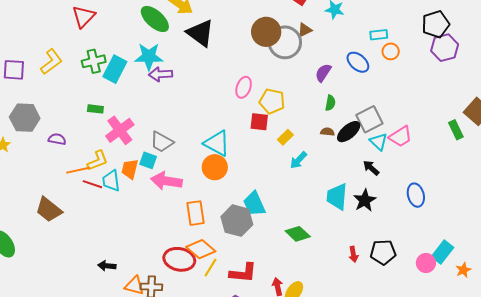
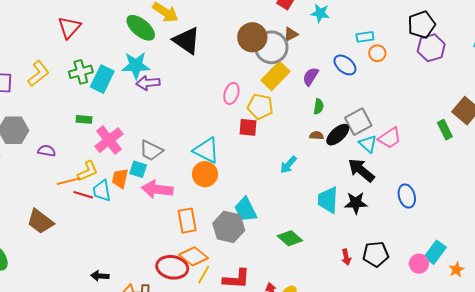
yellow rectangle: (285, 137) -> (275, 76), moved, size x1.8
black arrow: (371, 168) -> (361, 170), size x1.6
black star: (365, 200) -> (356, 203), turned 30

